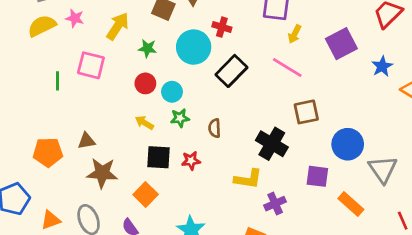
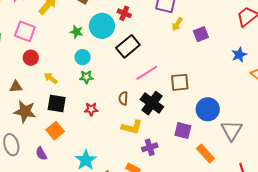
purple square: (341, 44) -> (201, 34), moved, size x0.7
green star: (147, 48) -> (77, 32), moved
pink line: (287, 67) -> (147, 73), moved, turned -70
red circle: (145, 83) -> (31, 58), moved
yellow arrow: (144, 123) -> (51, 78), moved
brown semicircle: (215, 128) -> (123, 98), moved
black square: (159, 157) -> (57, 104), moved

